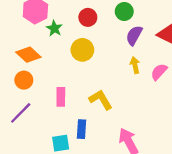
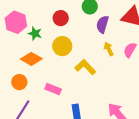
orange diamond: (28, 55) -> (31, 59), moved
pink rectangle: (61, 97) -> (53, 89), turned -56
yellow L-shape: (101, 100) -> (85, 67), moved

